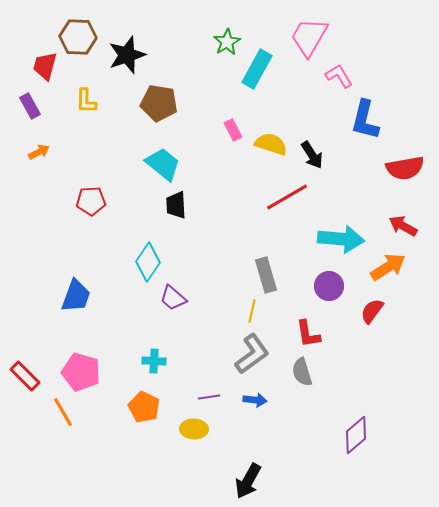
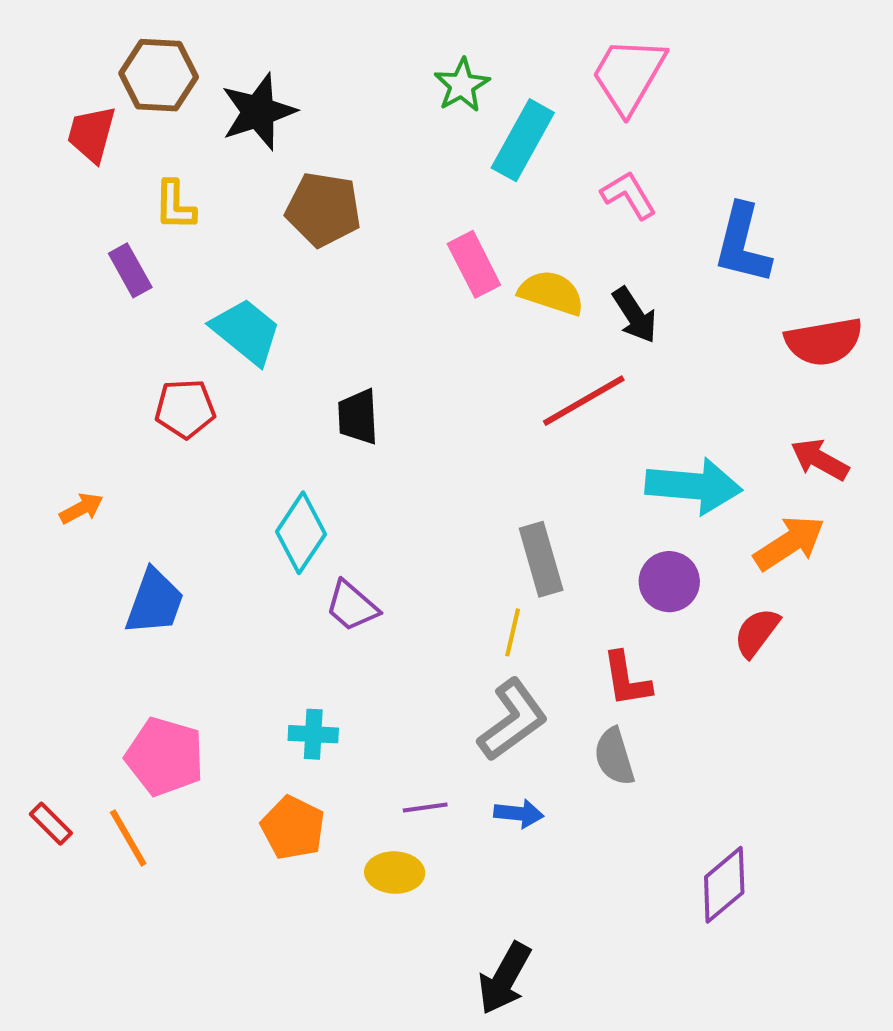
pink L-shape: (339, 76) -> (629, 195), moved
purple rectangle: (30, 106) -> (130, 270), moved
pink rectangle: (233, 130) -> (474, 264), size x1.4
orange arrow: (39, 152) -> (81, 508), moved
cyan trapezoid: (163, 164) -> (246, 331), moved
red rectangle: (25, 376) -> (51, 824), moved, size x0.7

